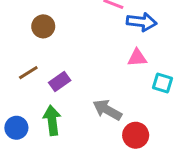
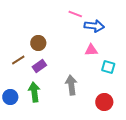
brown circle: (43, 26) -> (38, 43), moved
gray arrow: (107, 110) -> (71, 85), turned 54
red circle: (136, 135) -> (104, 102), moved

